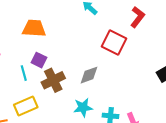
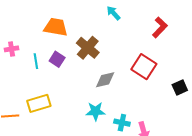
red square: (114, 42) -> (144, 67), moved
cyan line: (24, 73) -> (36, 61), moved
brown cross: (53, 80) -> (88, 48), moved, turned -30

